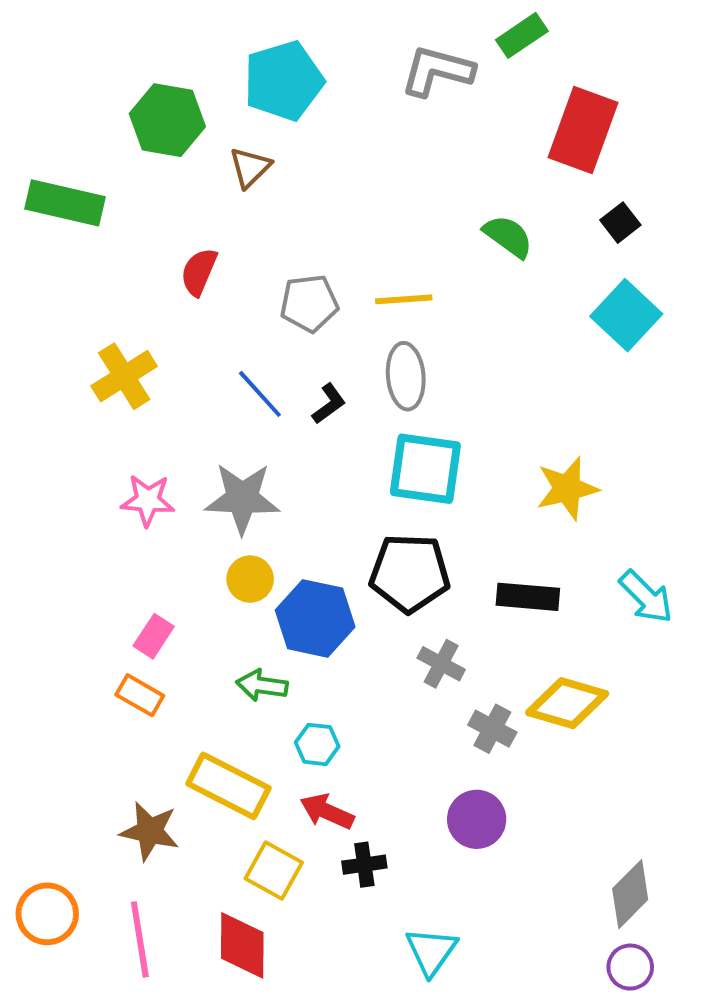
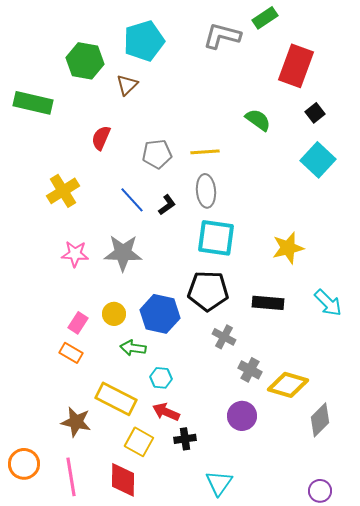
yellow circle: (250, 579) -> (114, 314), moved
yellow diamond: (567, 703) -> (288, 385), moved
gray diamond: (630, 894) -> (320, 420), moved

